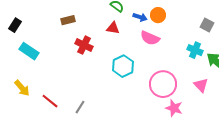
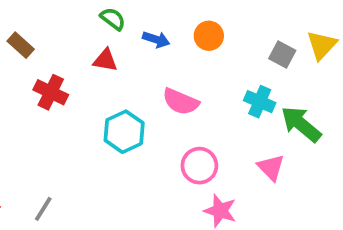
orange circle: (158, 15) -> (209, 36), moved
brown rectangle: (68, 20) -> (21, 45), turned 56
pink semicircle: (150, 38) -> (181, 102), moved
pink circle: (163, 84) -> (199, 166), size x0.7

